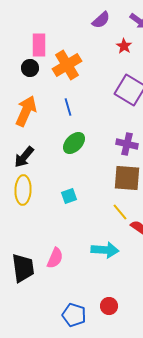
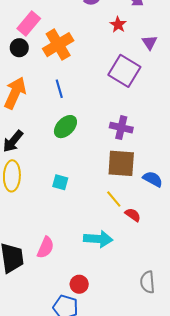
pink rectangle: (39, 45) -> (29, 24), turned 40
cyan square: (69, 196) -> (60, 182), turned 35
red circle: (109, 306) -> (79, 284), moved

